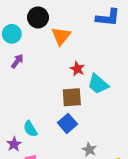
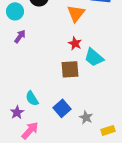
orange triangle: (61, 36) -> (76, 13), moved
blue square: (67, 123) -> (62, 108), moved

